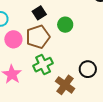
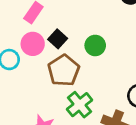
pink circle: (13, 39) -> (33, 44), moved

